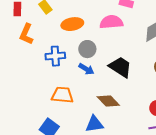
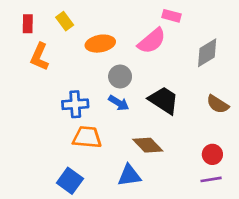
pink semicircle: (111, 22) -> (152, 41), turned 145
blue cross: (55, 56) -> (75, 104), moved

